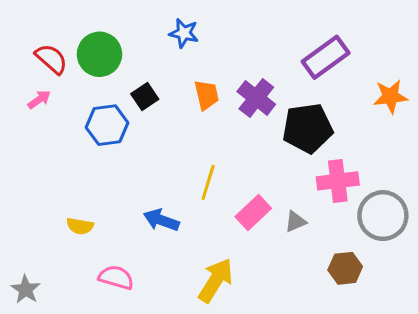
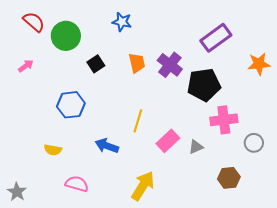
red semicircle: (51, 59) -> (34, 22), moved
blue hexagon: (107, 125) -> (71, 105), moved
gray circle: (383, 216) -> (254, 143), size x0.6

